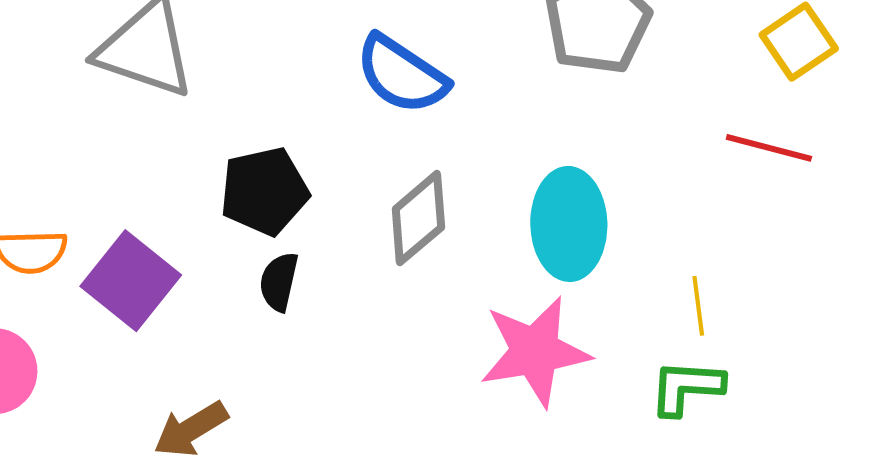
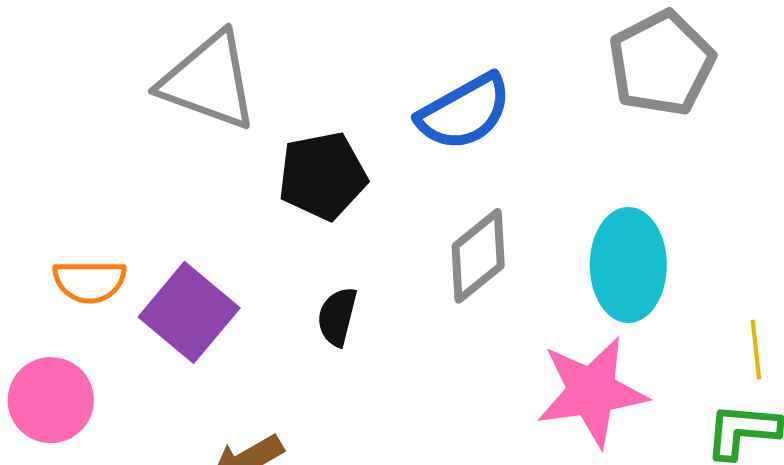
blue semicircle: (402, 75) -> (464, 112), turned -64
black pentagon: (264, 191) -> (323, 176), moved

